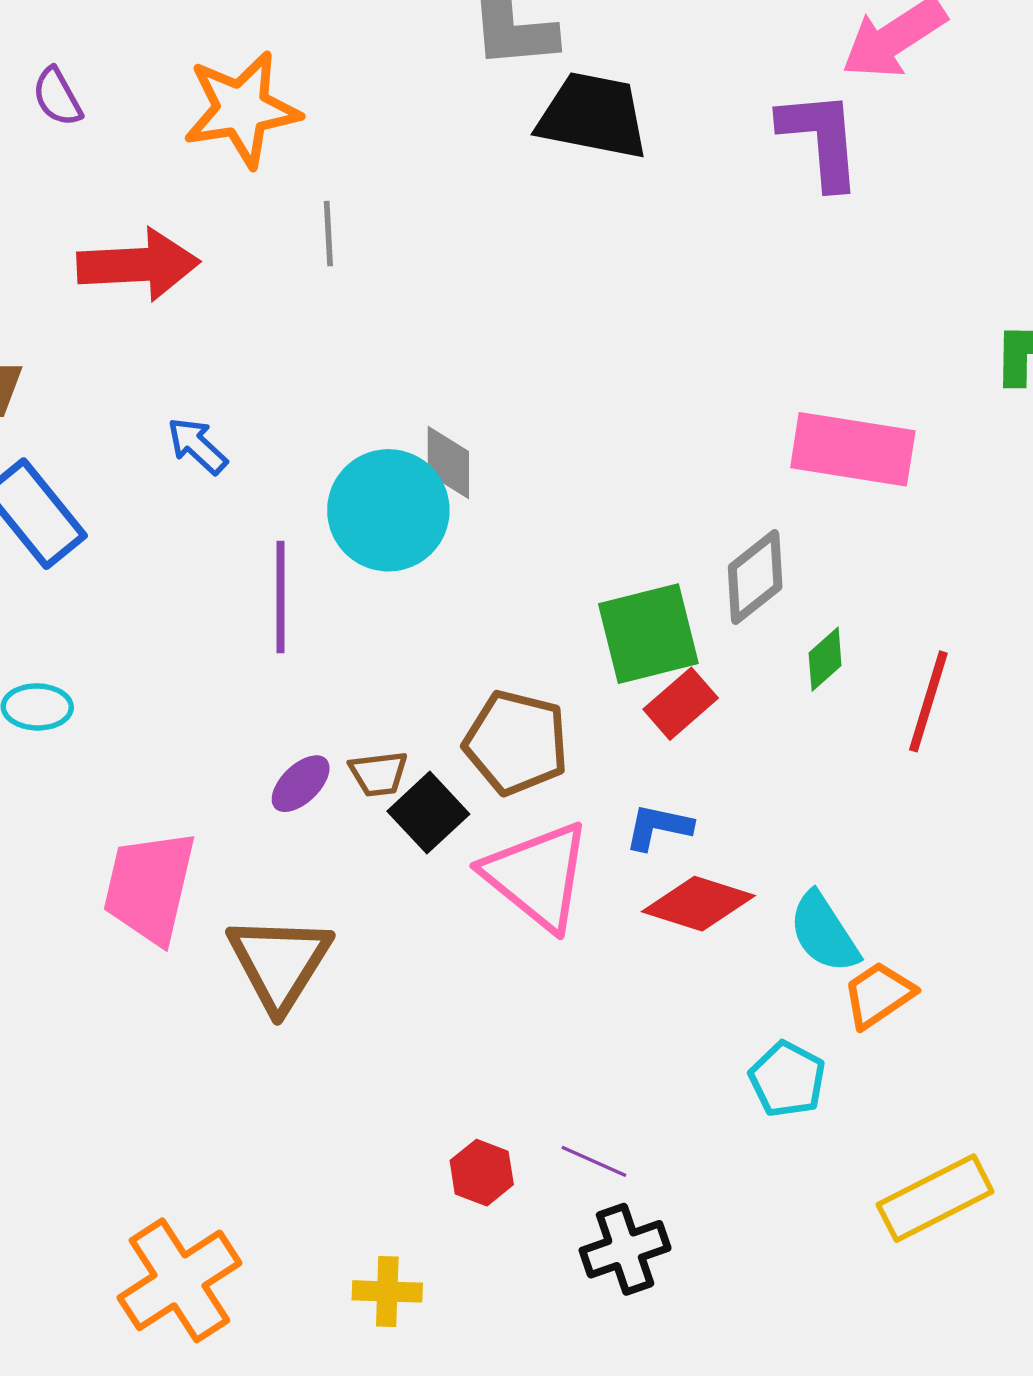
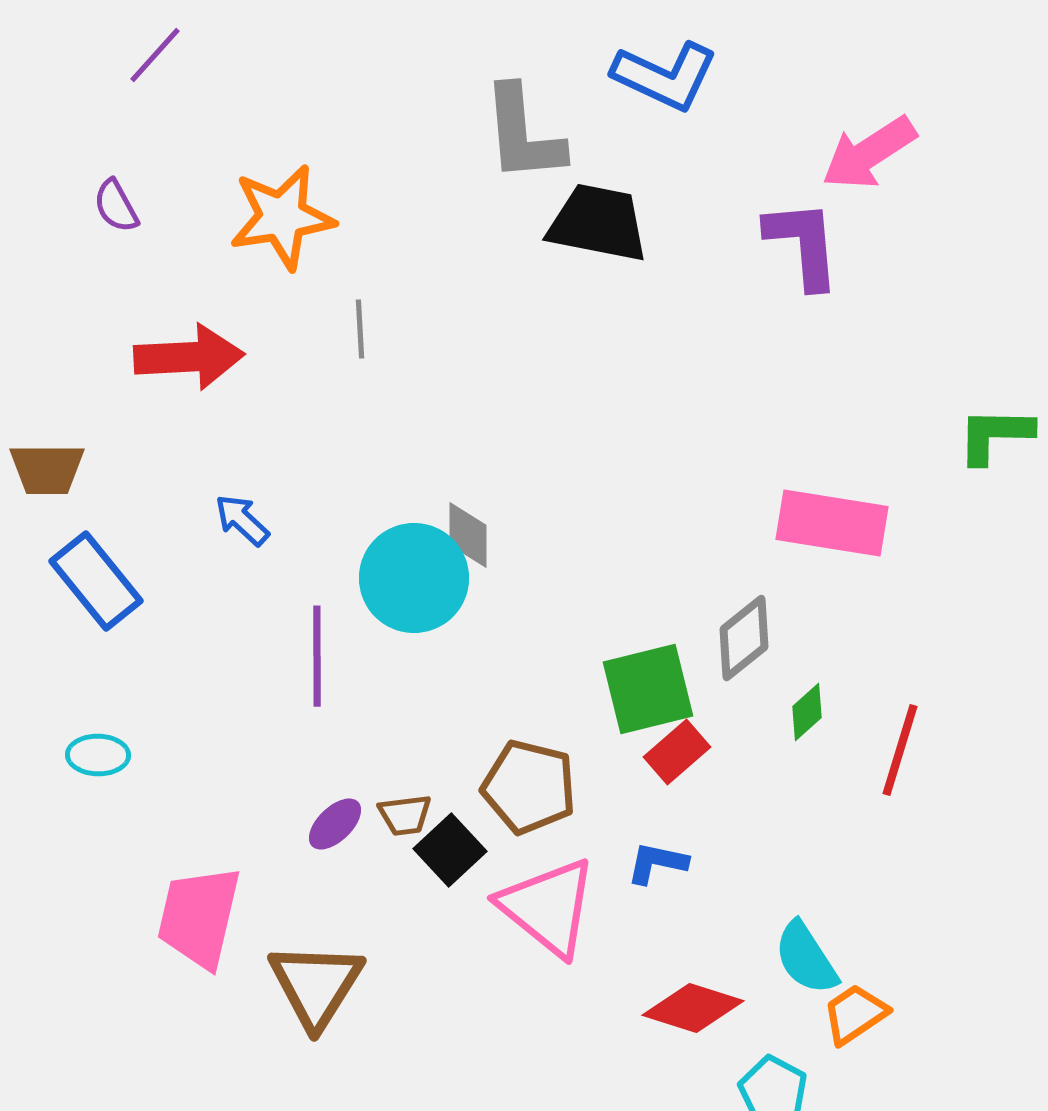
red diamond: (698, 904) -> (693, 1008), moved

